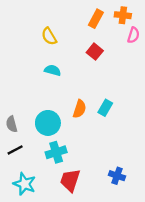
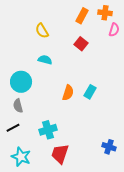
cyan circle: (48, 123) -> (21, 82), moved
gray semicircle: (12, 124) -> (18, 106), moved
blue cross: (117, 176) -> (109, 147), moved

